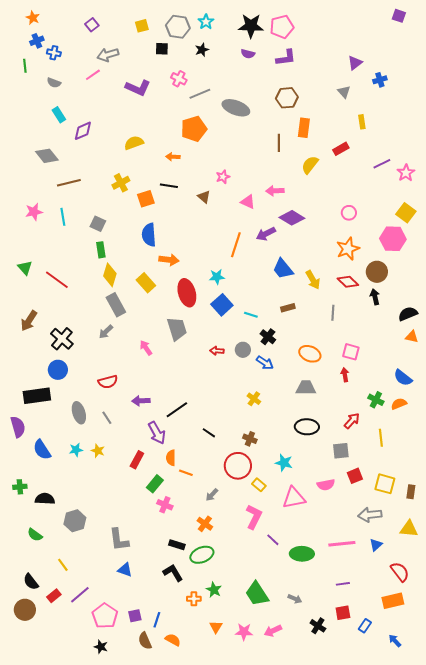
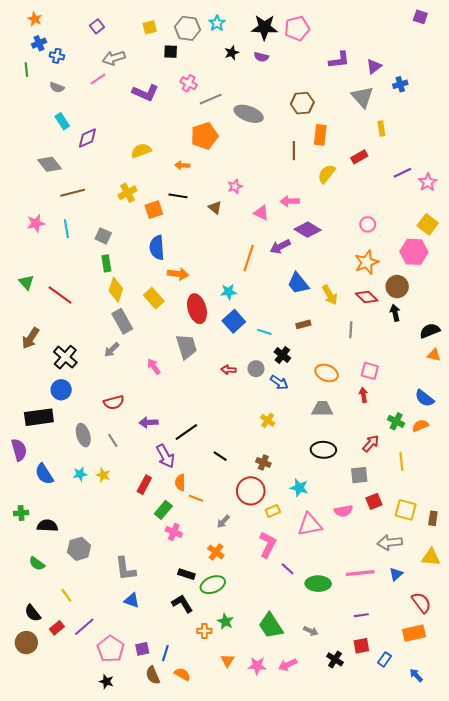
black star: (202, 50) -> (232, 53), moved
purple L-shape: (286, 58) -> (339, 60), moved
gray triangle: (344, 92) -> (362, 97), size x1.6
yellow rectangle: (259, 485) -> (273, 511), turned -64

